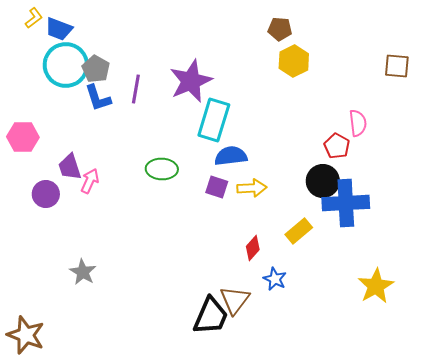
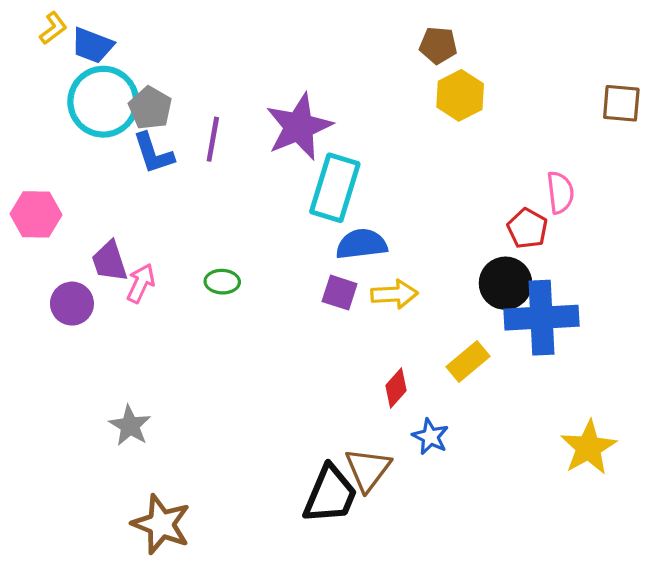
green ellipse: (162, 169) -> (222, 282), moved, size x0.7
brown star: (26, 335) -> (161, 524), moved

